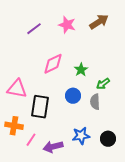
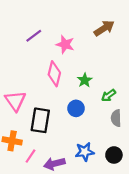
pink star: (67, 25) -> (65, 44), moved
pink diamond: (53, 64) -> (54, 74), turned -50
pink triangle: (17, 89) -> (15, 101), turned 45
gray semicircle: (95, 102) -> (116, 118), moved

